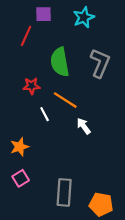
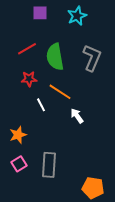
red line: (26, 36) -> (27, 49), moved, turned 36
gray rectangle: (64, 192) -> (49, 165), moved

